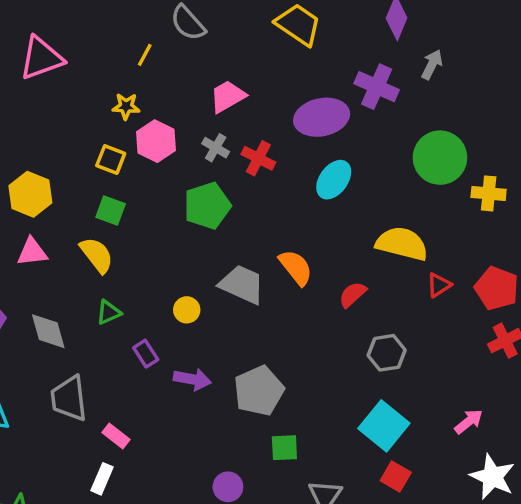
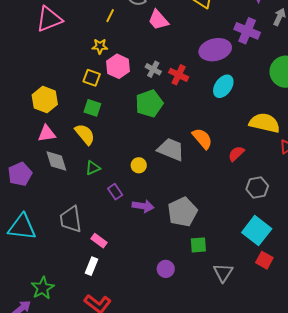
pink trapezoid: (228, 96) -> (158, 20), moved, turned -100
gray diamond: (48, 331) -> (56, 161), moved

